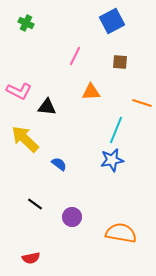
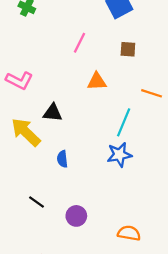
black triangle: (47, 107) -> (53, 113), moved
blue semicircle: (59, 164) -> (62, 159), turned -133
orange semicircle: (121, 233) -> (129, 233), size x0.7

